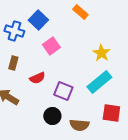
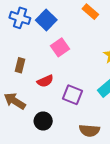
blue cross: (14, 31) -> (20, 18), moved
black circle: (52, 116) -> (43, 121), moved

